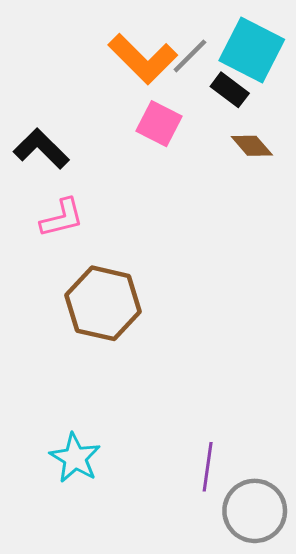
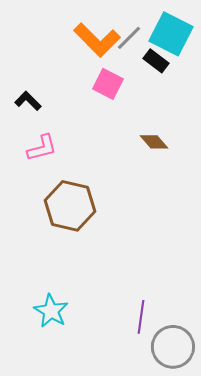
brown diamond: (252, 146) -> (154, 142), moved
black L-shape: (41, 149) -> (28, 101), size x0.7

